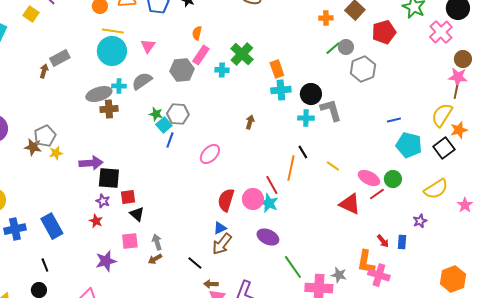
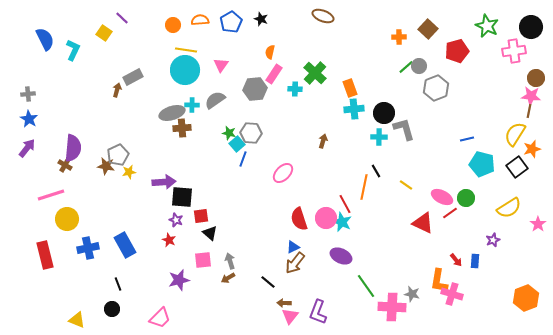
pink cross: (441, 32) -> (514, 51), turned 35
red semicircle: (226, 200) -> (299, 219), turned -35

